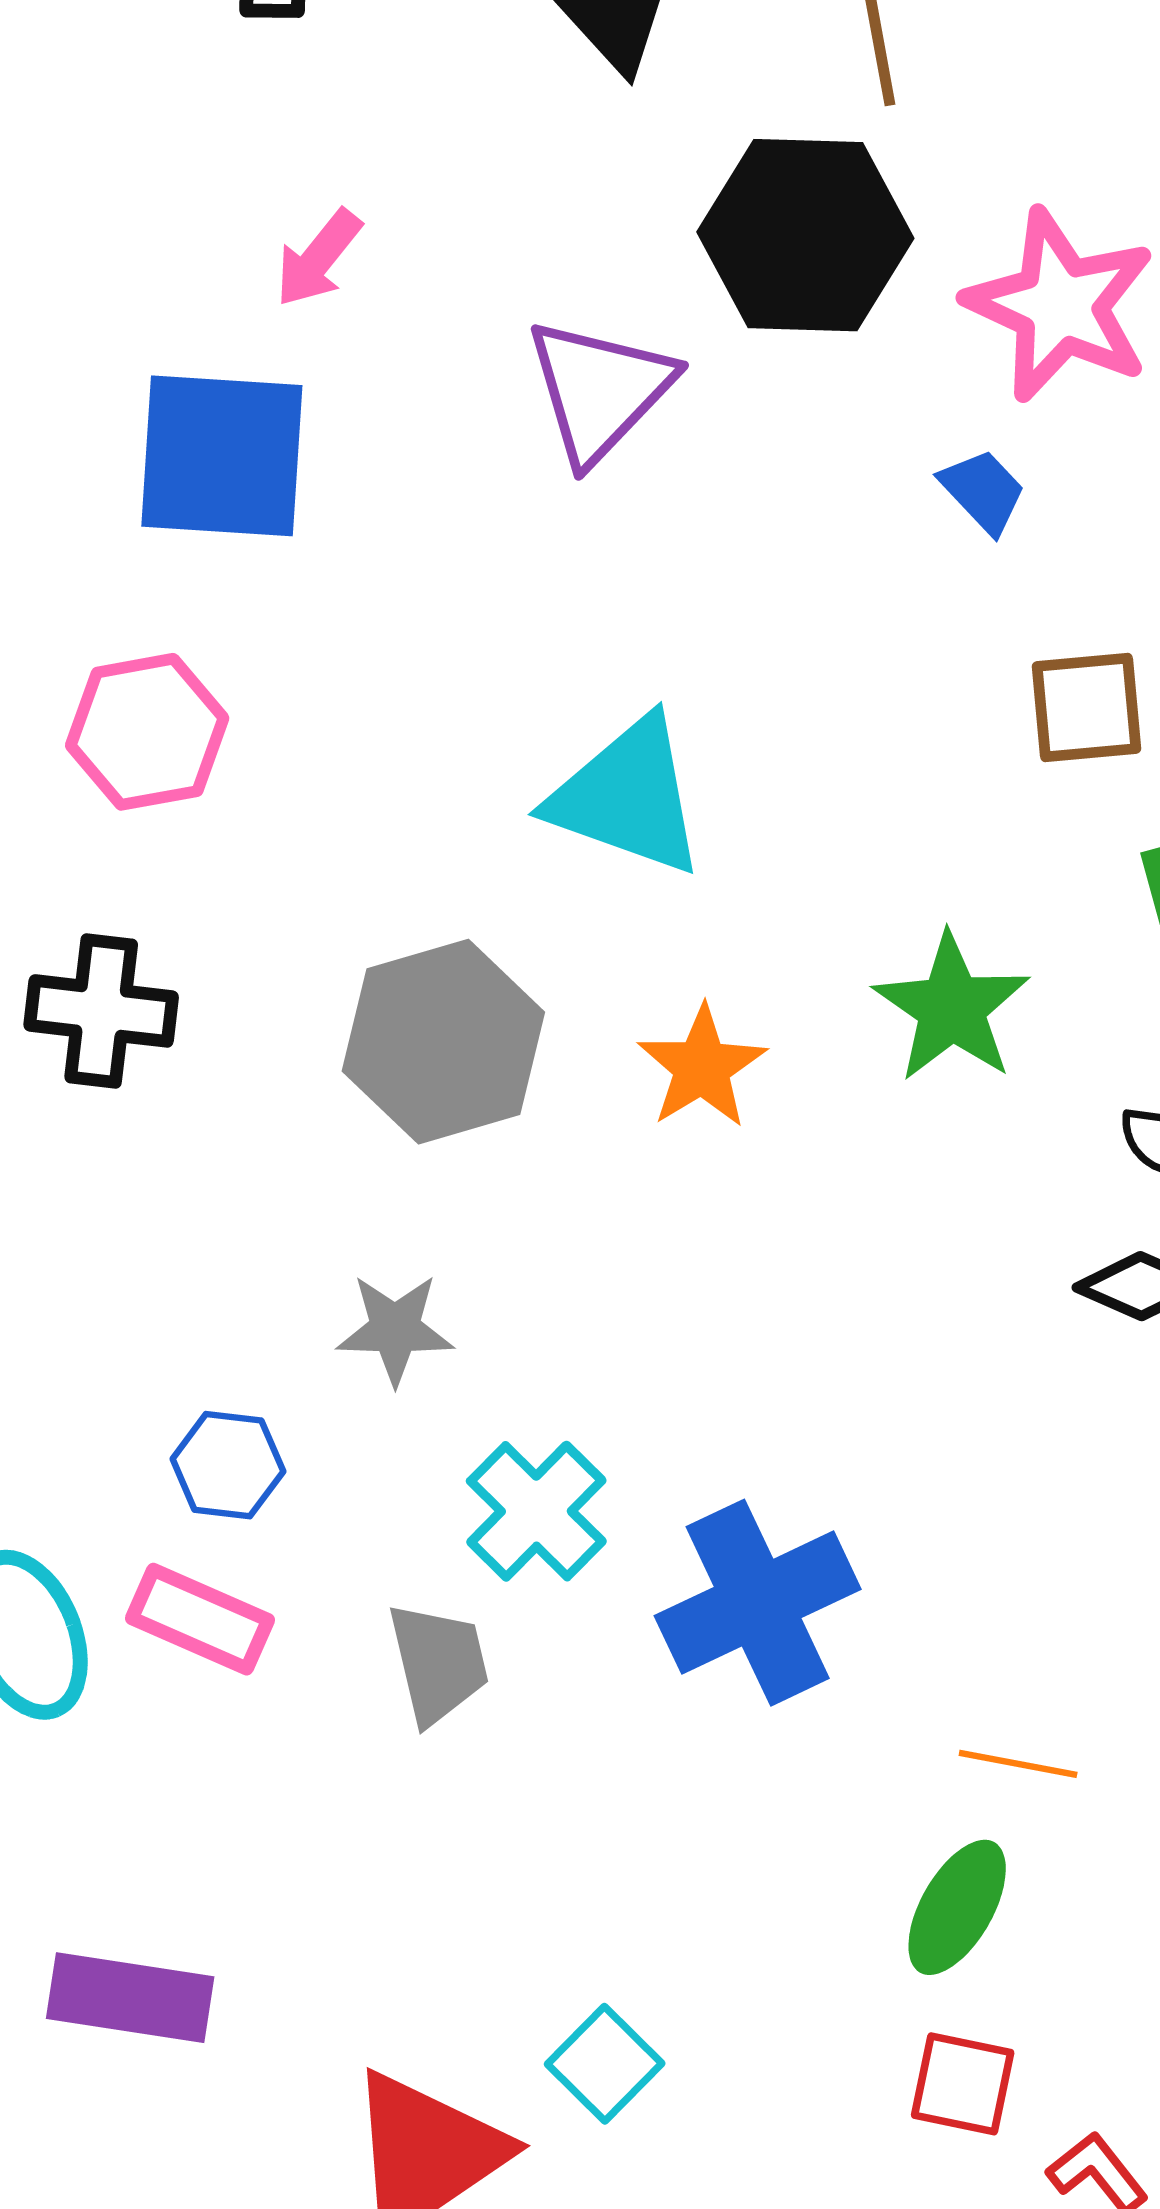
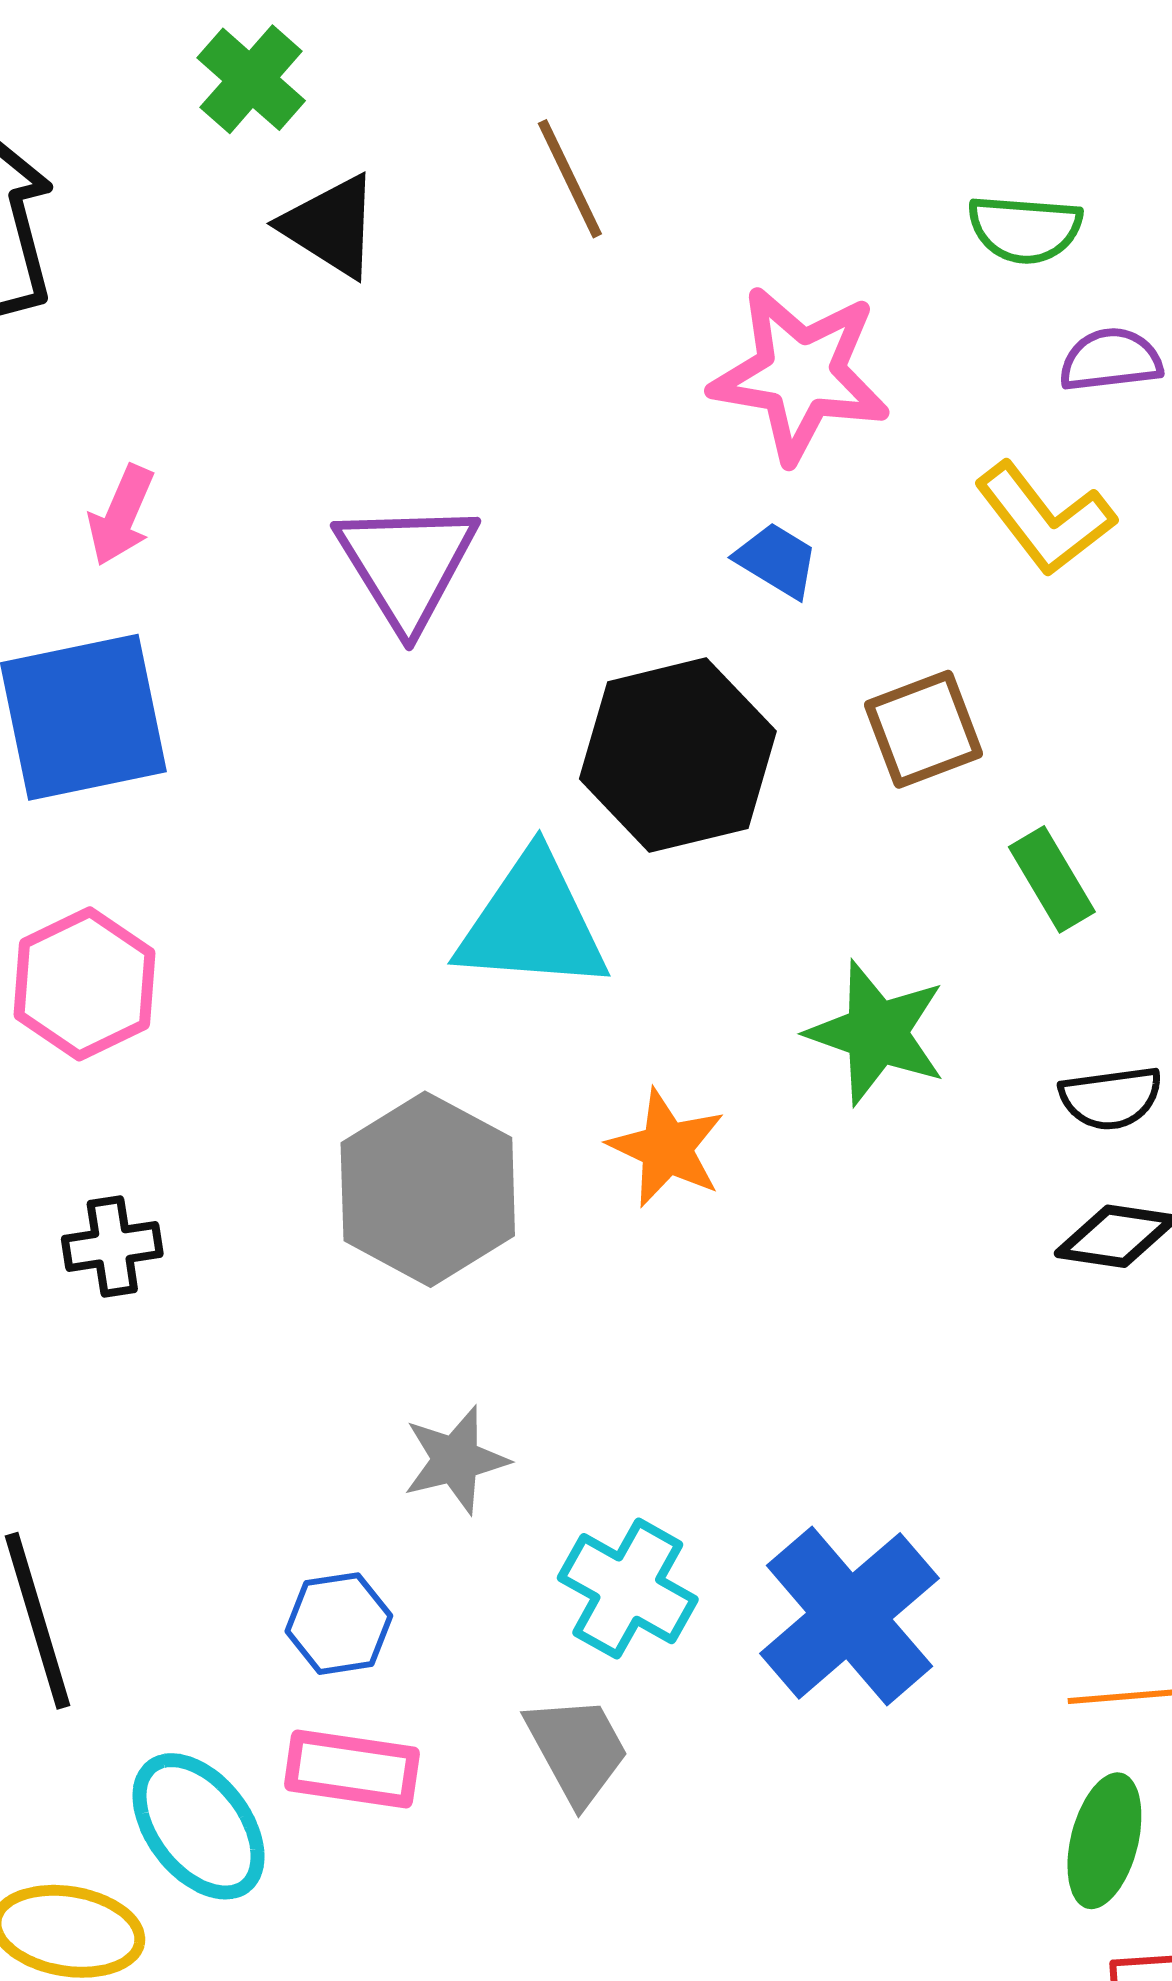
black hexagon: (805, 235) -> (678, 755), moved
black cross: (101, 1011) -> (112, 1246), size x0.7

